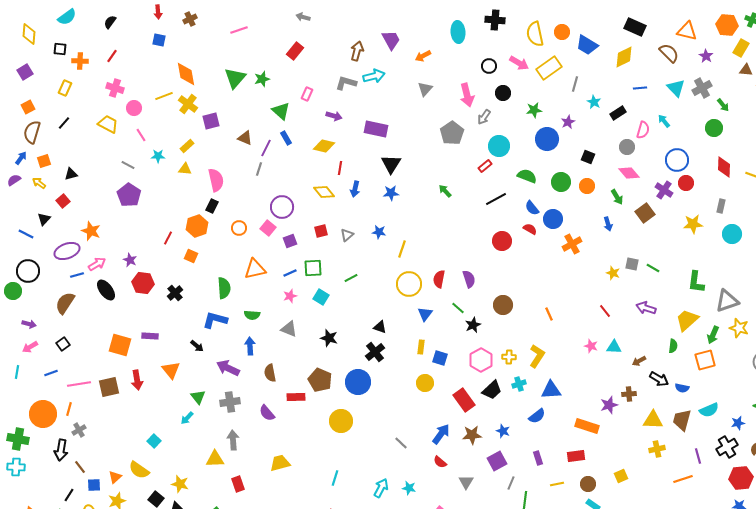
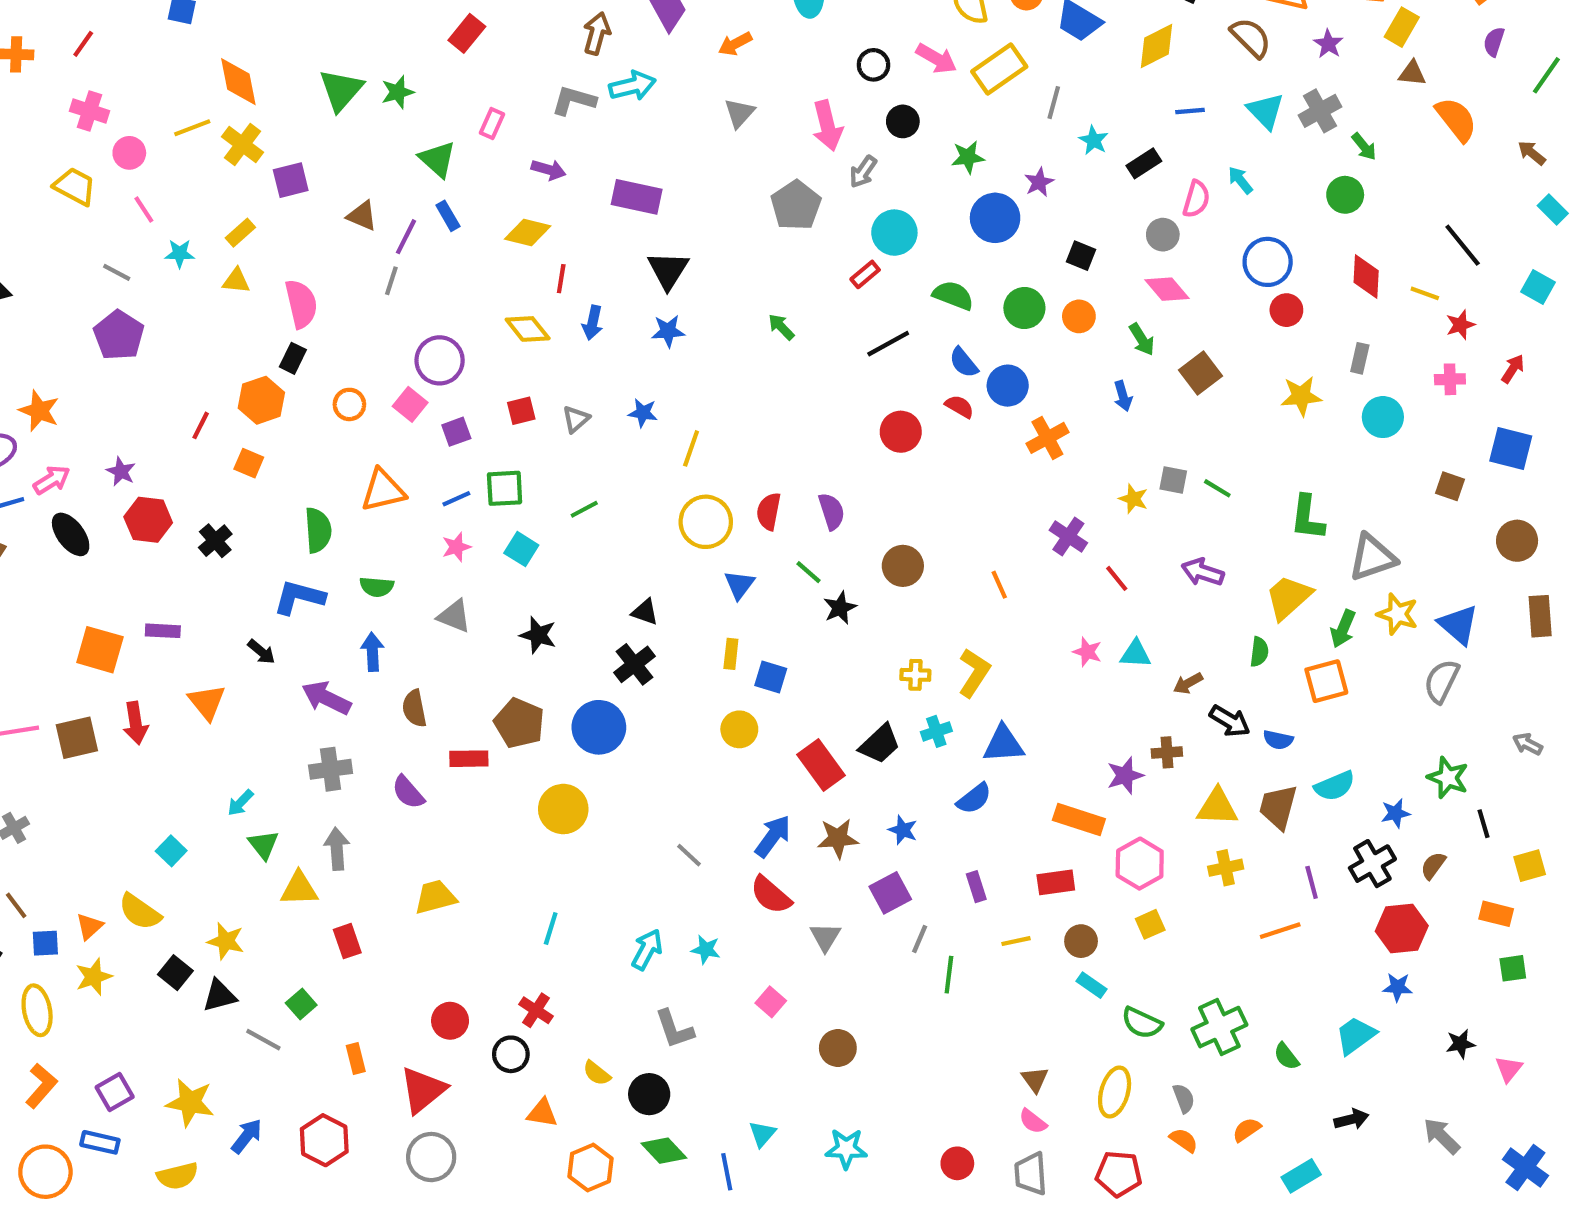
purple cross: (664, 190) -> (1068, 537), moved
pink hexagon: (481, 360) -> (1140, 864), moved
green triangle: (198, 397) -> (263, 845), moved
red semicircle: (440, 462) -> (771, 895), size x1.5

